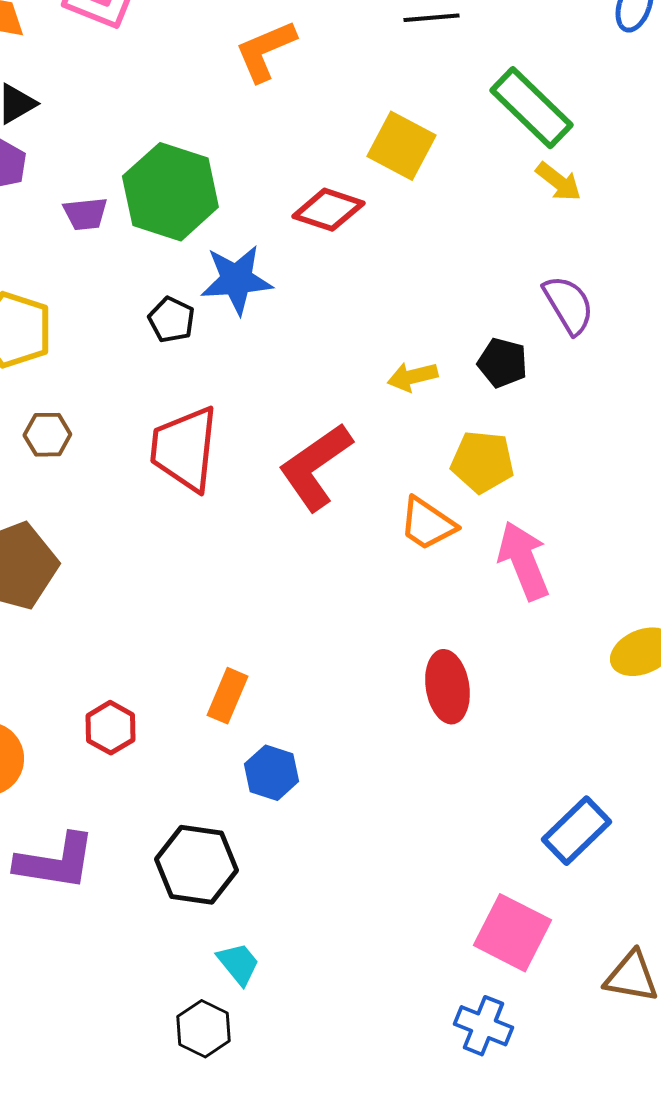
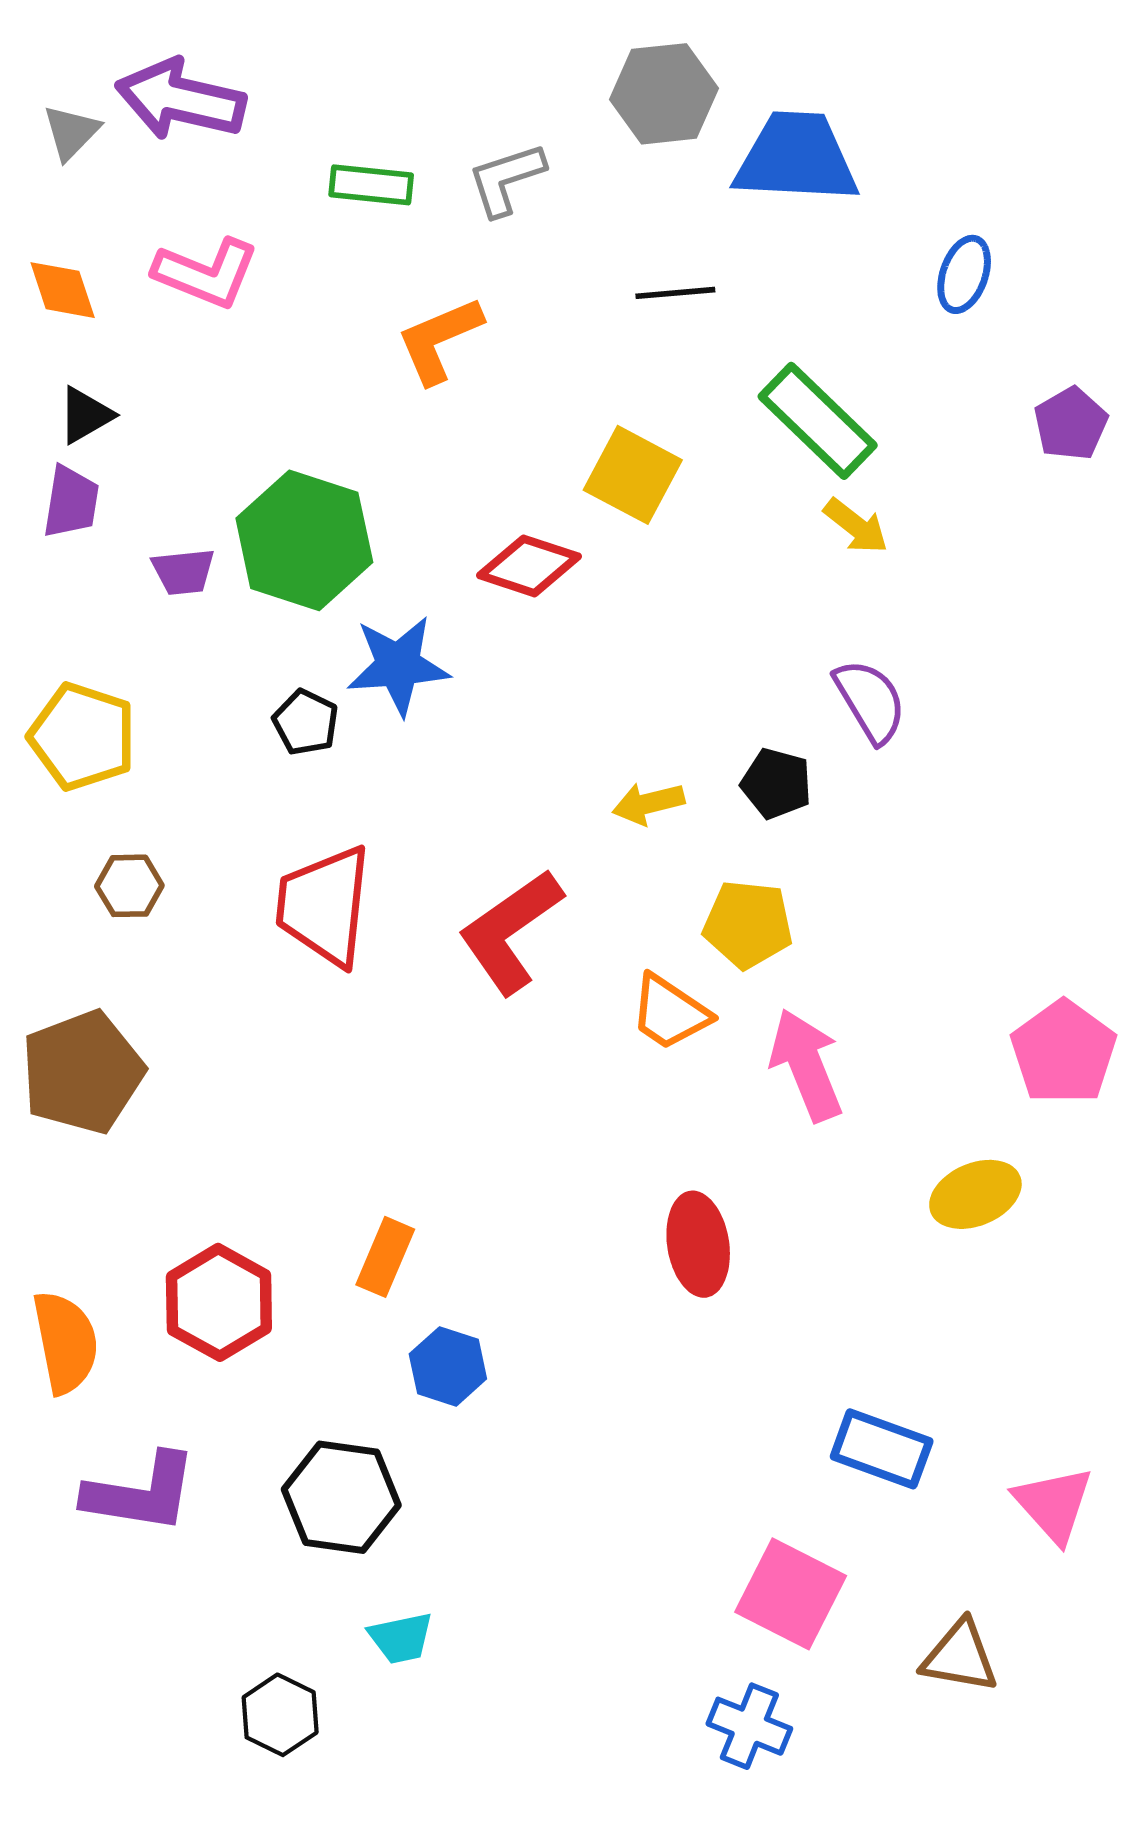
red hexagon: (110, 728) -> (219, 1302), size x1.5
blue rectangle: (576, 831) -> (882, 1449), turned 64
cyan trapezoid: (238, 964) -> (401, 1638), turned 117
black hexagon: (203, 1029) -> (280, 1715), moved

